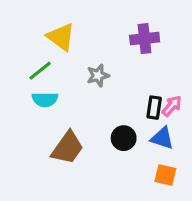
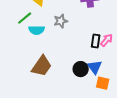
cyan semicircle: (45, 100) -> (37, 30), moved
black circle: (124, 138) -> (81, 69), moved
blue triangle: (162, 138) -> (95, 67), moved, turned 35

